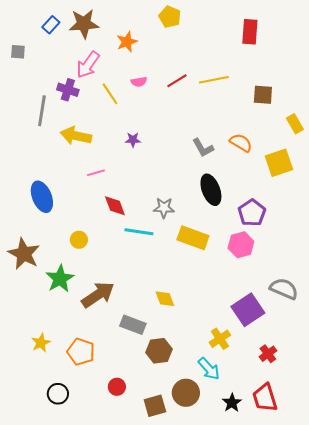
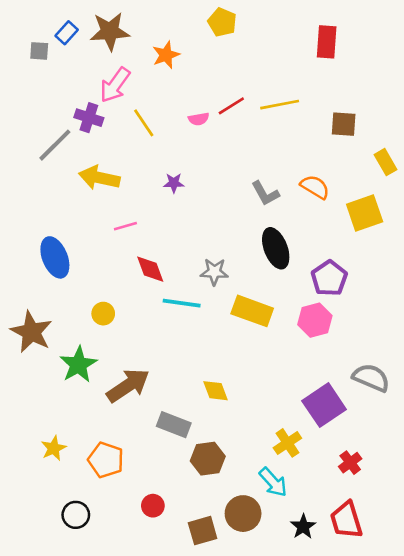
gray square: (18, 52) -> (39, 51), moved
pink semicircle: (139, 82) -> (199, 119), moved
gray line: (42, 111) -> (55, 145), turned 36

